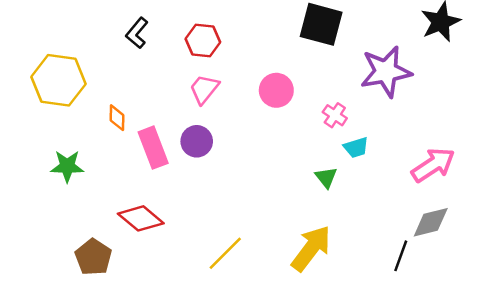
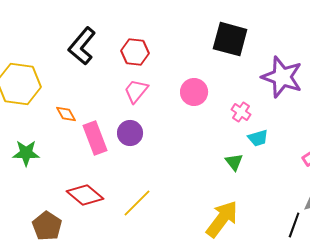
black L-shape: (137, 33) -> (82, 46), size x1.5
purple star: (386, 72) -> (282, 77), turned 30
orange diamond: (117, 118) -> (66, 114), turned -30
yellow line: (225, 253) -> (137, 203), moved

